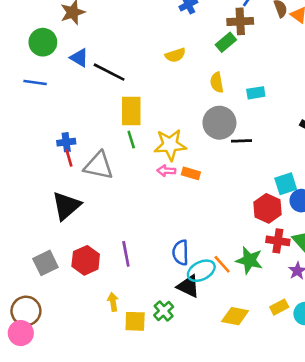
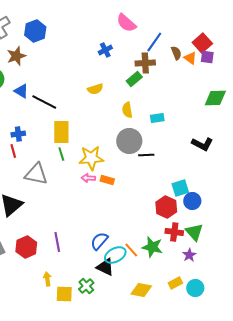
blue cross: (66, 142) -> (18, 134), moved
red line: (69, 158) -> (13, 151), moved
blue semicircle: (180, 253) -> (99, 241), turned 42

